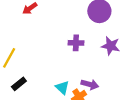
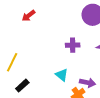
cyan triangle: (62, 88) -> (62, 75), moved

